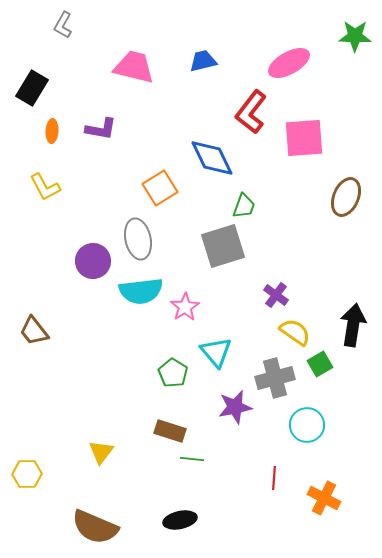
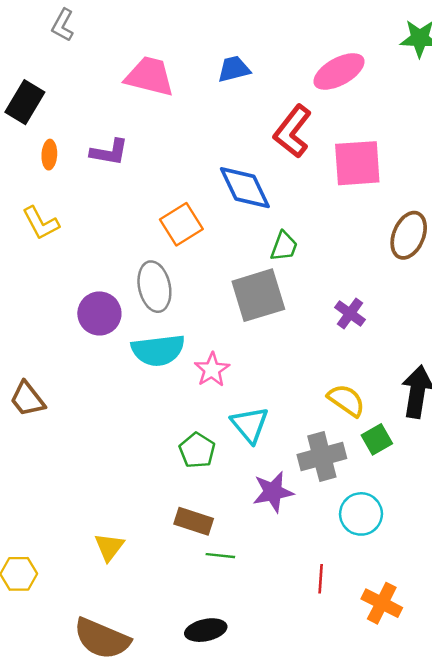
purple cross: (276, 295) -> (350, 313), moved

